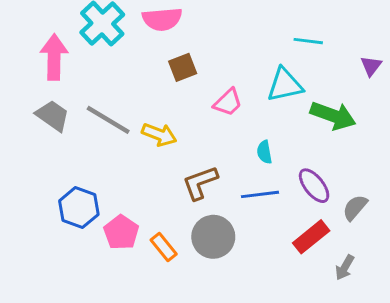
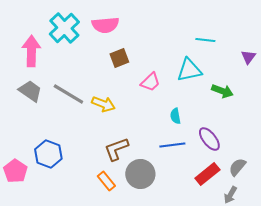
green arrow: (333, 116) -> (222, 91), size x0.7
brown L-shape: (200, 183) -> (116, 149), moved
gray semicircle: (355, 208) -> (237, 167), moved
pink pentagon: (121, 232) -> (15, 171), moved

